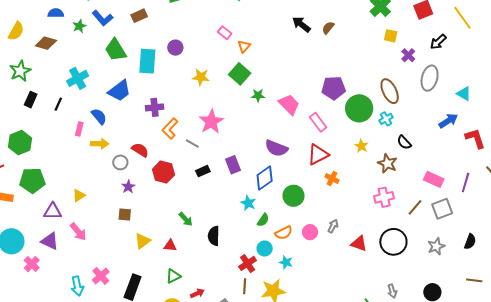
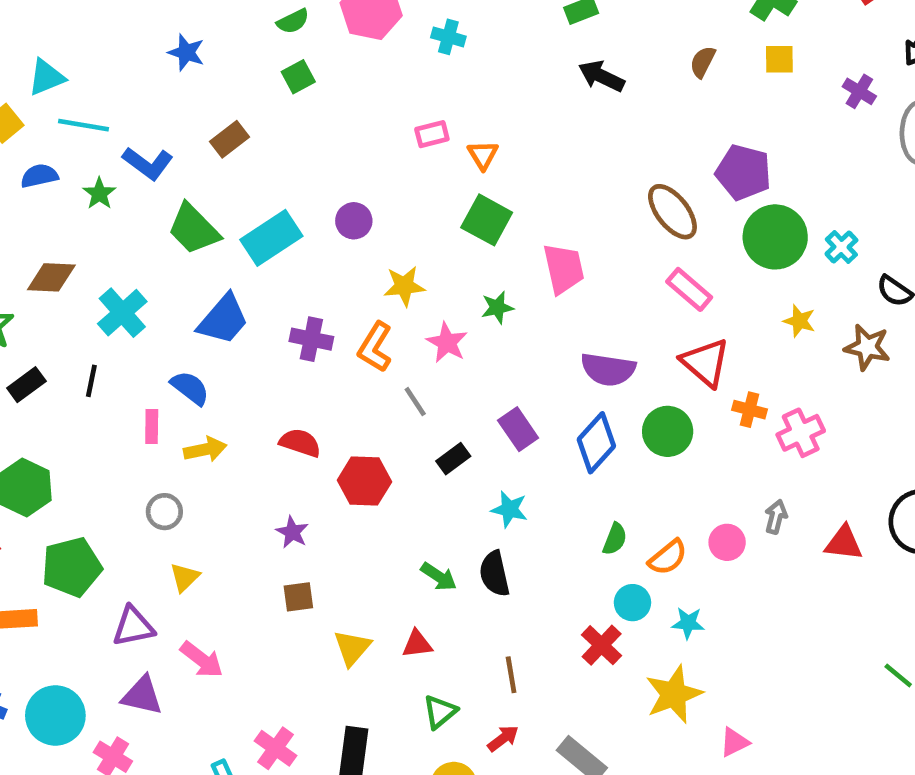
brown semicircle: (328, 28) -> (703, 62), moved
pink rectangle: (225, 33) -> (432, 134), turned -40
yellow square: (391, 36) -> (779, 59), moved
brown diamond: (46, 43) -> (51, 277), moved
purple circle: (175, 48) -> (354, 221), moved
cyan rectangle: (147, 61) -> (271, 238), turned 65
yellow star: (201, 77) -> (404, 286), moved
purple pentagon: (334, 88) -> (743, 172), moved, turned 30
brown ellipse: (390, 91) -> (672, 212), moved
green star: (258, 95) -> (497, 308), moved
black rectangle: (31, 100) -> (26, 385), turned 42
pink trapezoid: (289, 104) -> (564, 269), moved, turned 45
purple cross: (155, 107) -> (311, 339), turned 30
pink star: (211, 122) -> (447, 343), size x0.7
orange L-shape: (170, 129) -> (375, 347), moved
gray line: (192, 143) -> (415, 402), turned 40
red triangle: (318, 155) -> (705, 362), turned -40
gray circle: (120, 162) -> (164, 512), moved
green circle: (294, 196) -> (668, 431), moved
pink cross: (384, 197) -> (801, 433), moved
cyan star: (248, 203) -> (509, 509), moved
black semicircle: (214, 236) -> (494, 574), moved
brown line: (245, 286) -> (511, 675), moved

